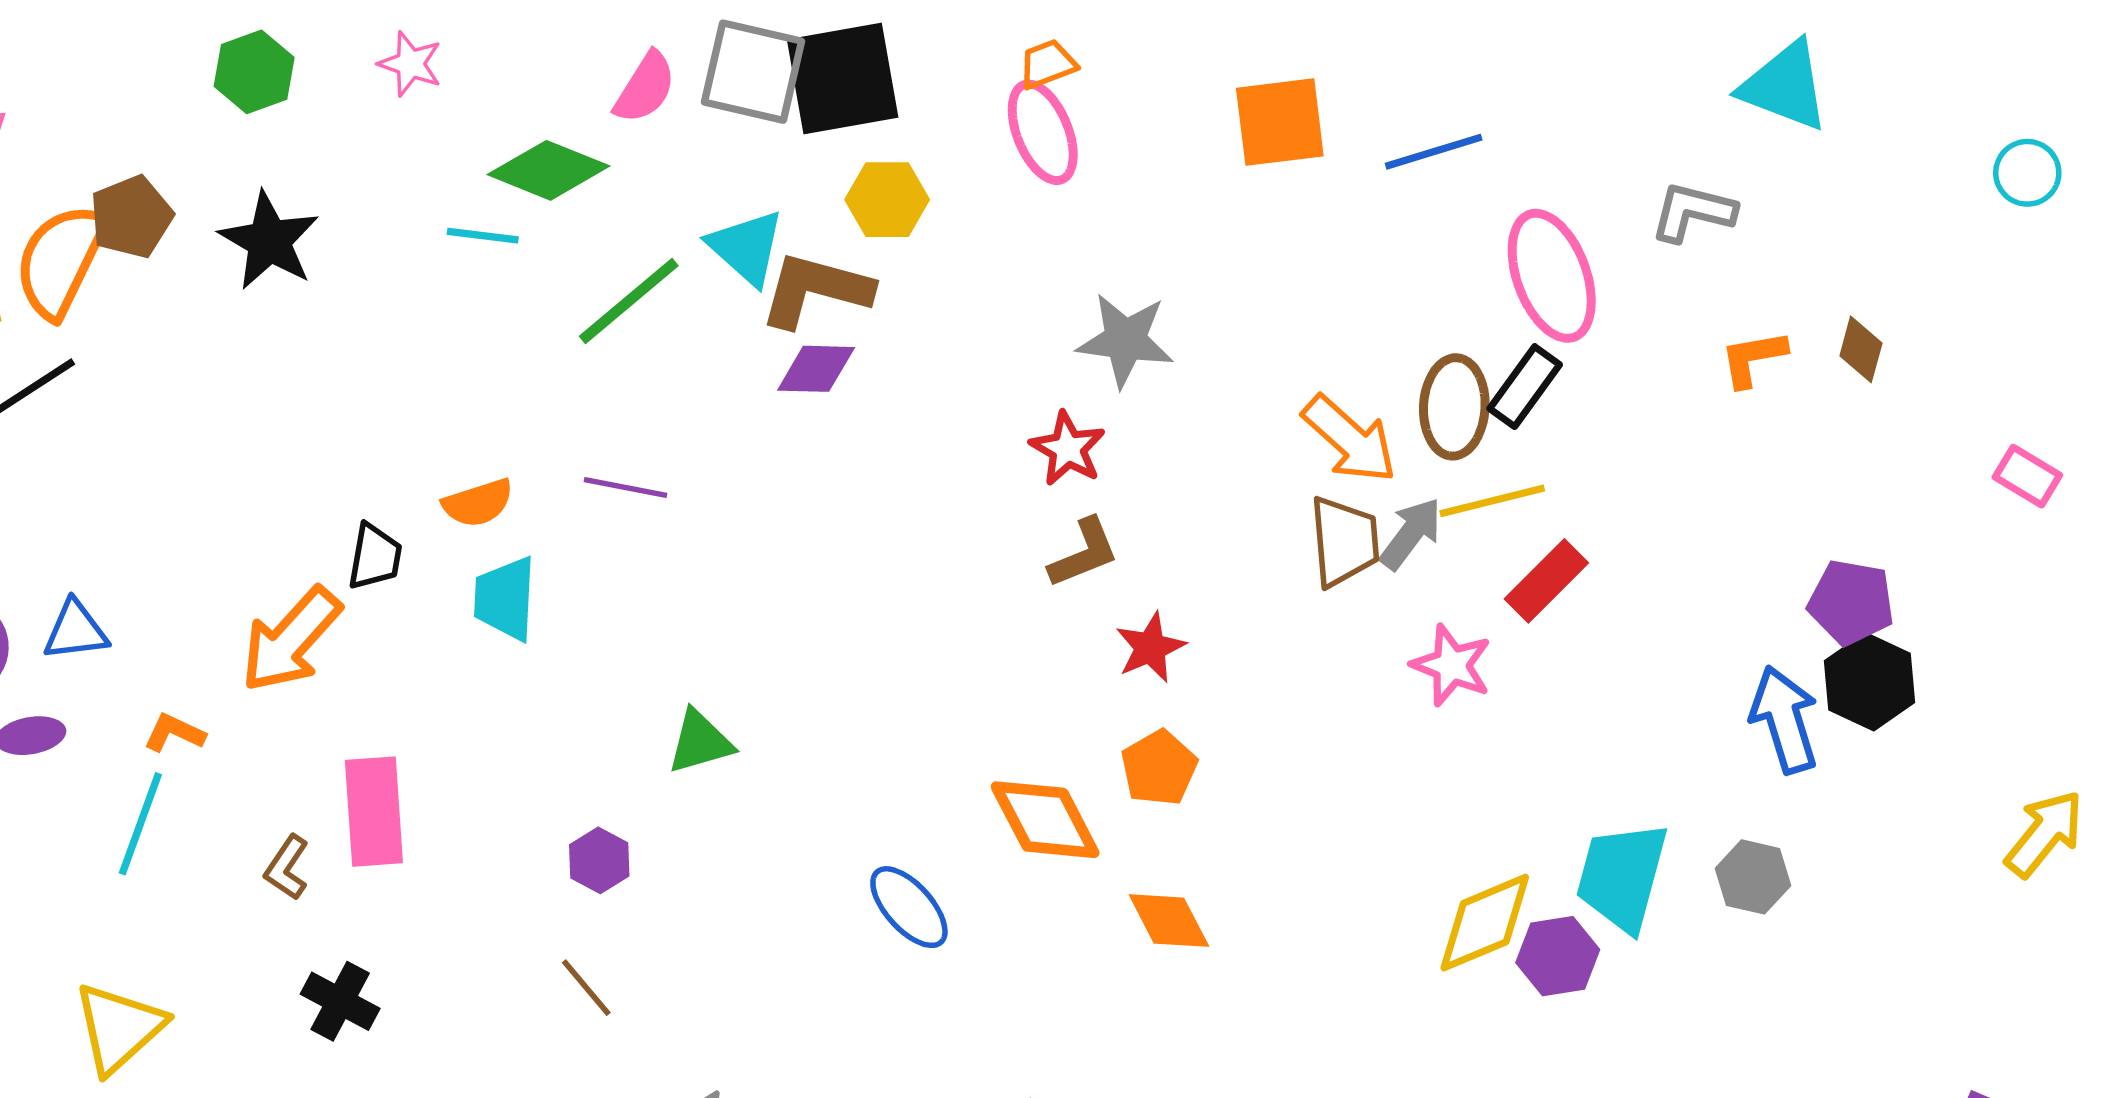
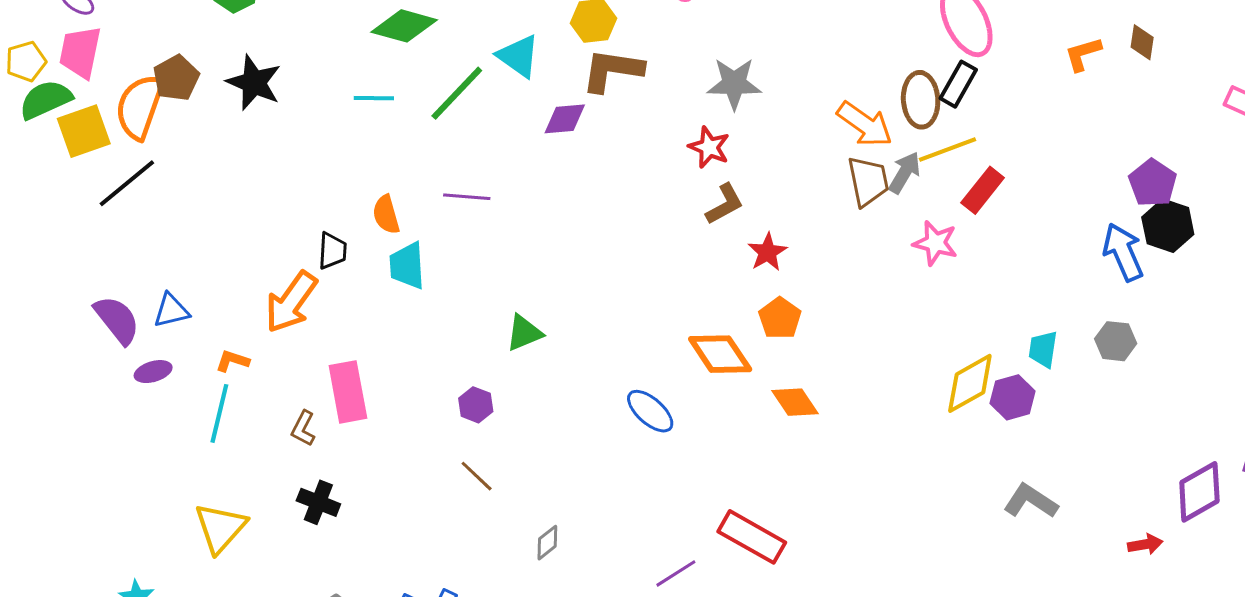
cyan line: (483, 236) -> (374, 98), moved
brown L-shape: (816, 290) -> (612, 70), moved
orange semicircle: (478, 503) -> (386, 215), turned 99
purple pentagon: (1851, 602) -> (1153, 183), turned 30
cyan trapezoid: (1622, 876) -> (1043, 349), size x0.6
black cross: (340, 1001) -> (318, 502), moved

